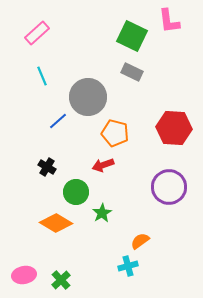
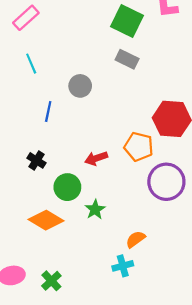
gray circle: (88, 97) -> (80, 86), size x0.6
blue line: (58, 121) -> (48, 111), turned -36
orange pentagon: (115, 133) -> (139, 147), moved

